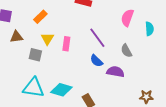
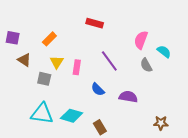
cyan semicircle: (149, 29) -> (164, 52), turned -48
brown triangle: (16, 37) -> (24, 60), turned 40
gray semicircle: (126, 51) -> (146, 65), moved
blue semicircle: (96, 61) -> (98, 89), moved

